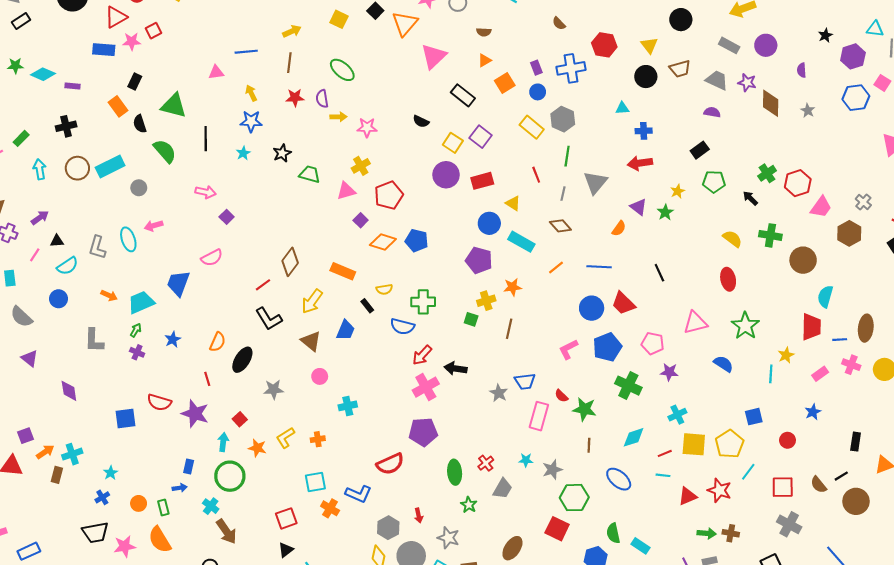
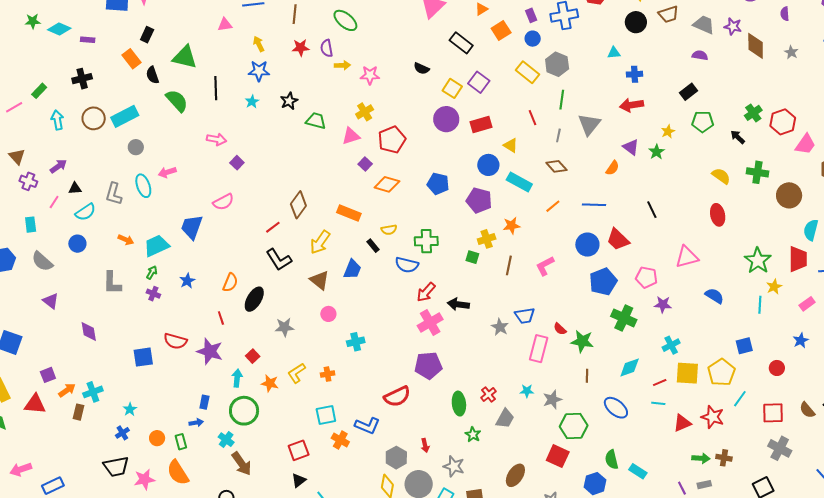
gray circle: (139, 188) -> (136, 147), moved
blue pentagon: (417, 241) -> (438, 184), moved
green star: (745, 326) -> (758, 261), moved
pink L-shape: (568, 349) -> (545, 266), moved

